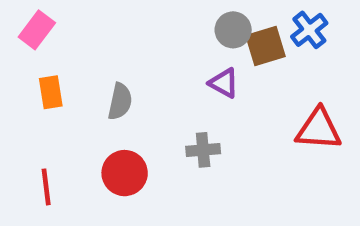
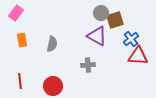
blue cross: (309, 30) -> (131, 39), moved
purple triangle: (224, 83) -> (97, 36), size x1.5
red circle: (125, 173) -> (53, 86), moved

